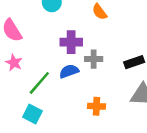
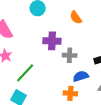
blue semicircle: (69, 71) -> (81, 76), moved

